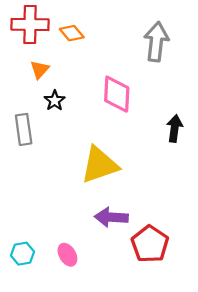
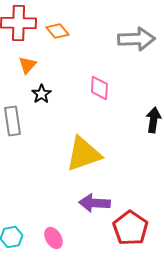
gray arrow: (156, 42) -> (136, 39), turned 81
pink diamond: (117, 94) -> (99, 88), size x0.7

